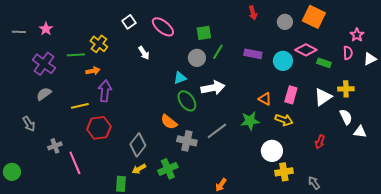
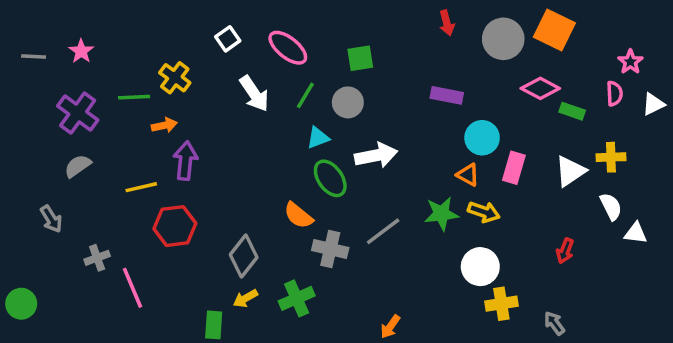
gray circle: (285, 22) -> (503, 39), size x1.5
green line: (218, 52) -> (305, 95), moved
white arrow: (144, 53) -> (254, 94), size x1.5
cyan circle: (283, 61) -> (482, 138), moved
yellow arrow: (284, 120) -> (484, 212), moved

